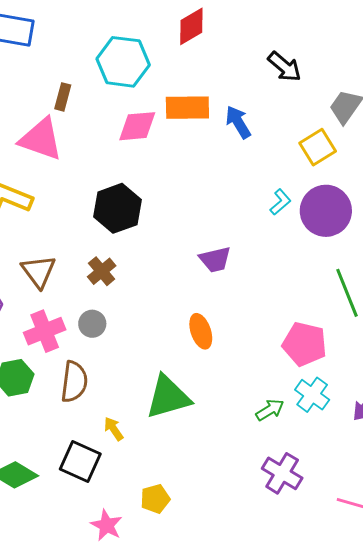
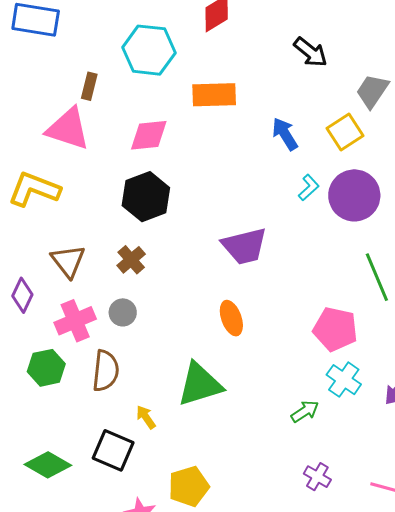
blue arrow: (238, 122) -> (285, 134), moved
pink diamond: (137, 126) -> (149, 135), moved
purple trapezoid: (215, 259) -> (244, 246), size x1.4
green arrow: (270, 410) -> (305, 411), moved
purple cross: (282, 473) -> (317, 477), moved, size x0.7
yellow pentagon: (155, 499) -> (189, 486), size x1.4

